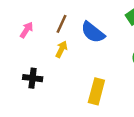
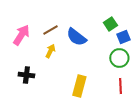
brown line: (61, 24) -> (50, 30), turned 35
pink arrow: (27, 30) -> (21, 35), size x1.5

